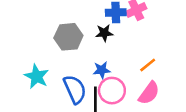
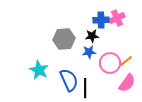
blue star: (102, 70) -> (89, 52), moved
pink circle: (112, 91) -> (110, 63), moved

